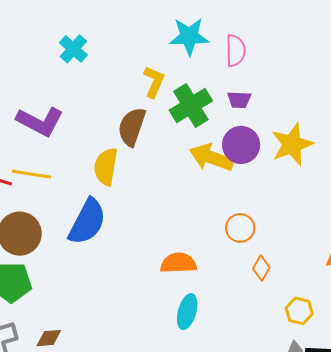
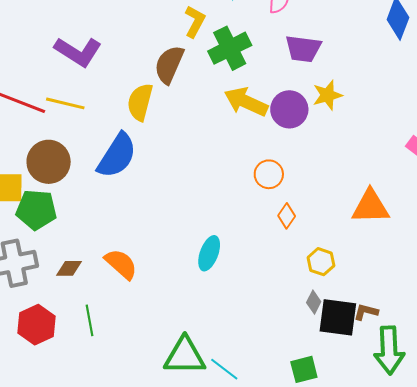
purple trapezoid: (239, 100) -> (303, 49), moved, size x1.5
yellow star: (292, 144) -> (327, 95), size x0.7
purple circle: (241, 145) -> (289, 109), moved
orange semicircle: (178, 263) -> (121, 264), moved, turned 39

